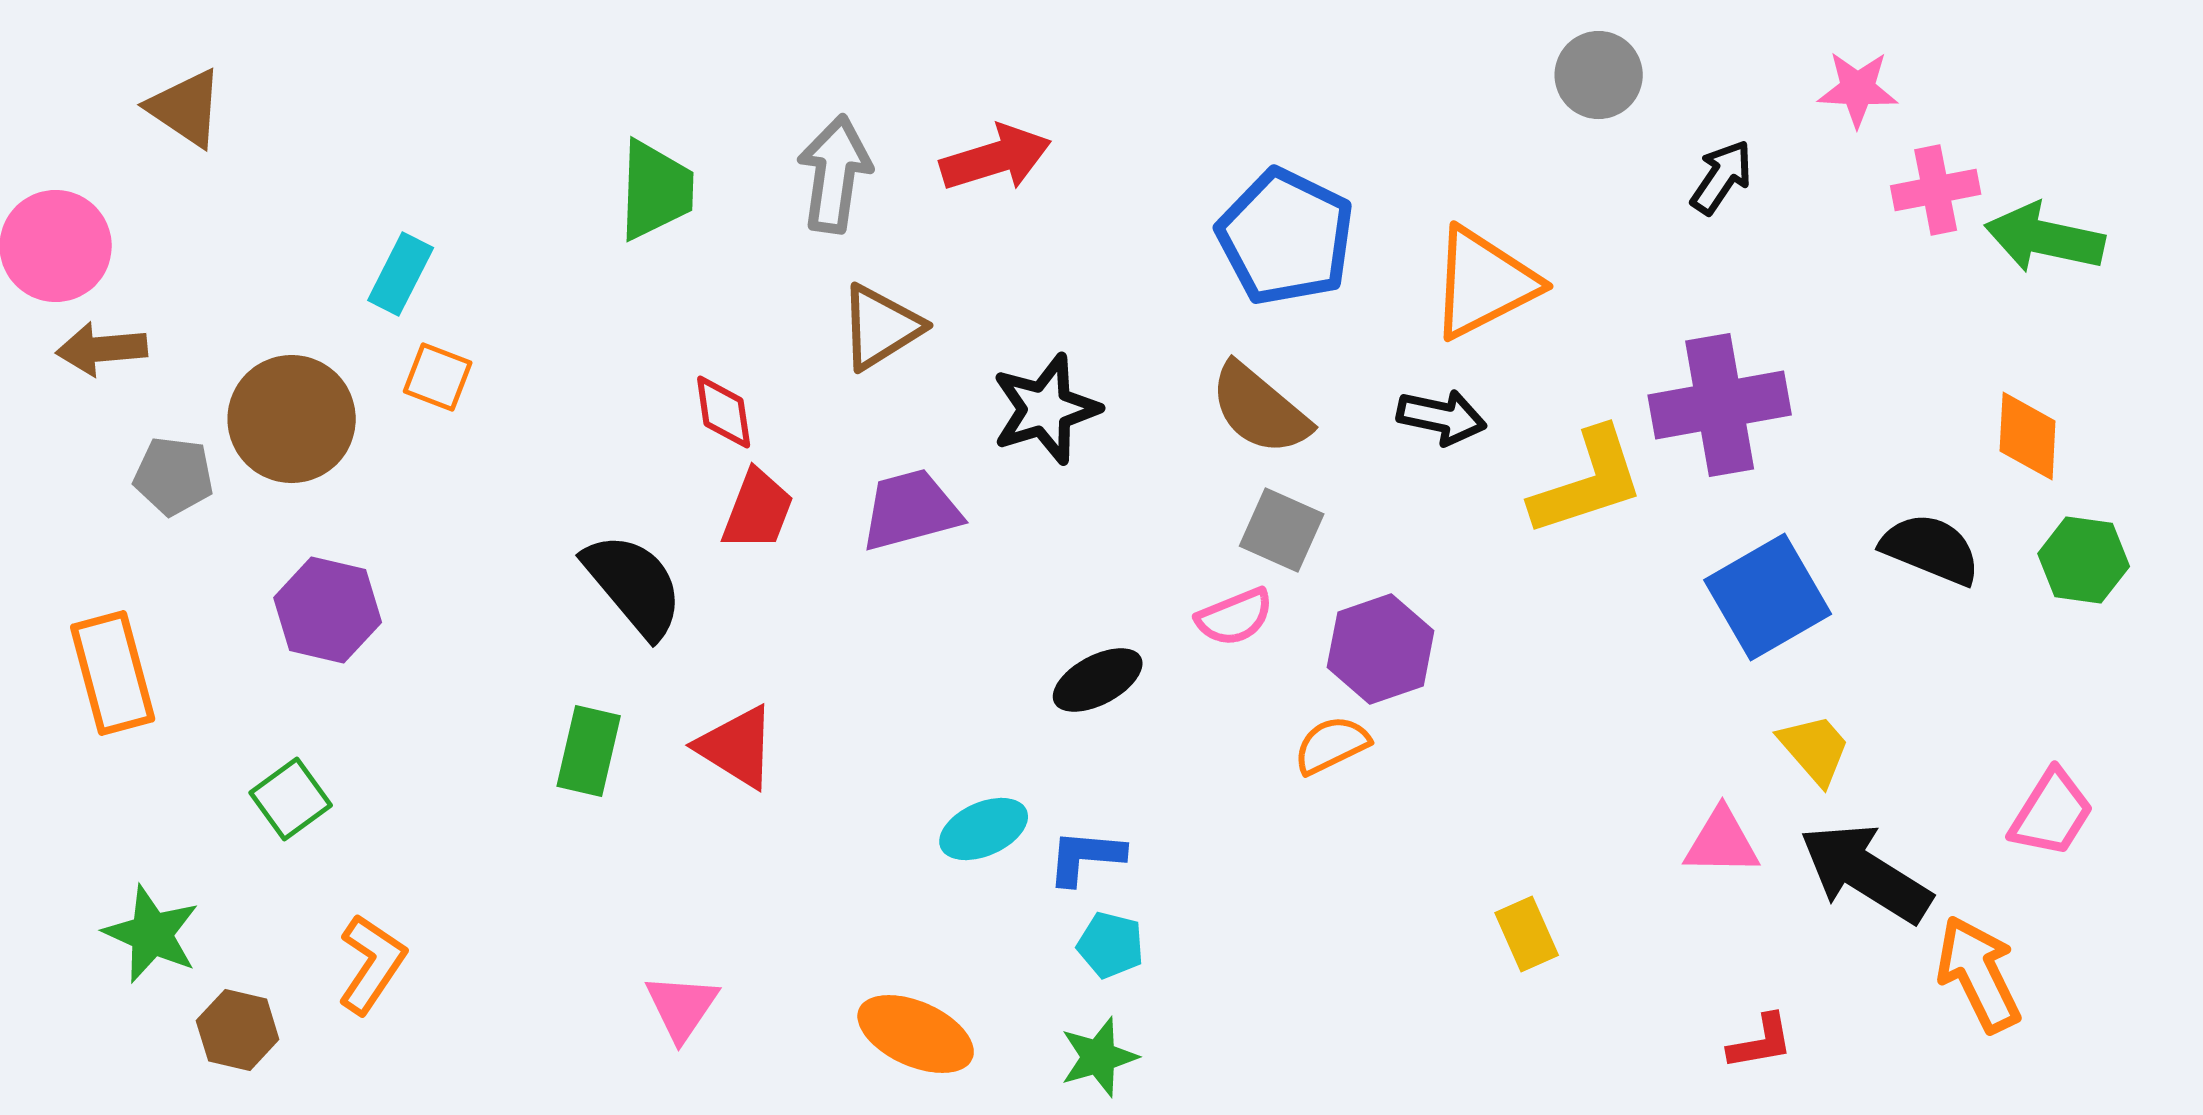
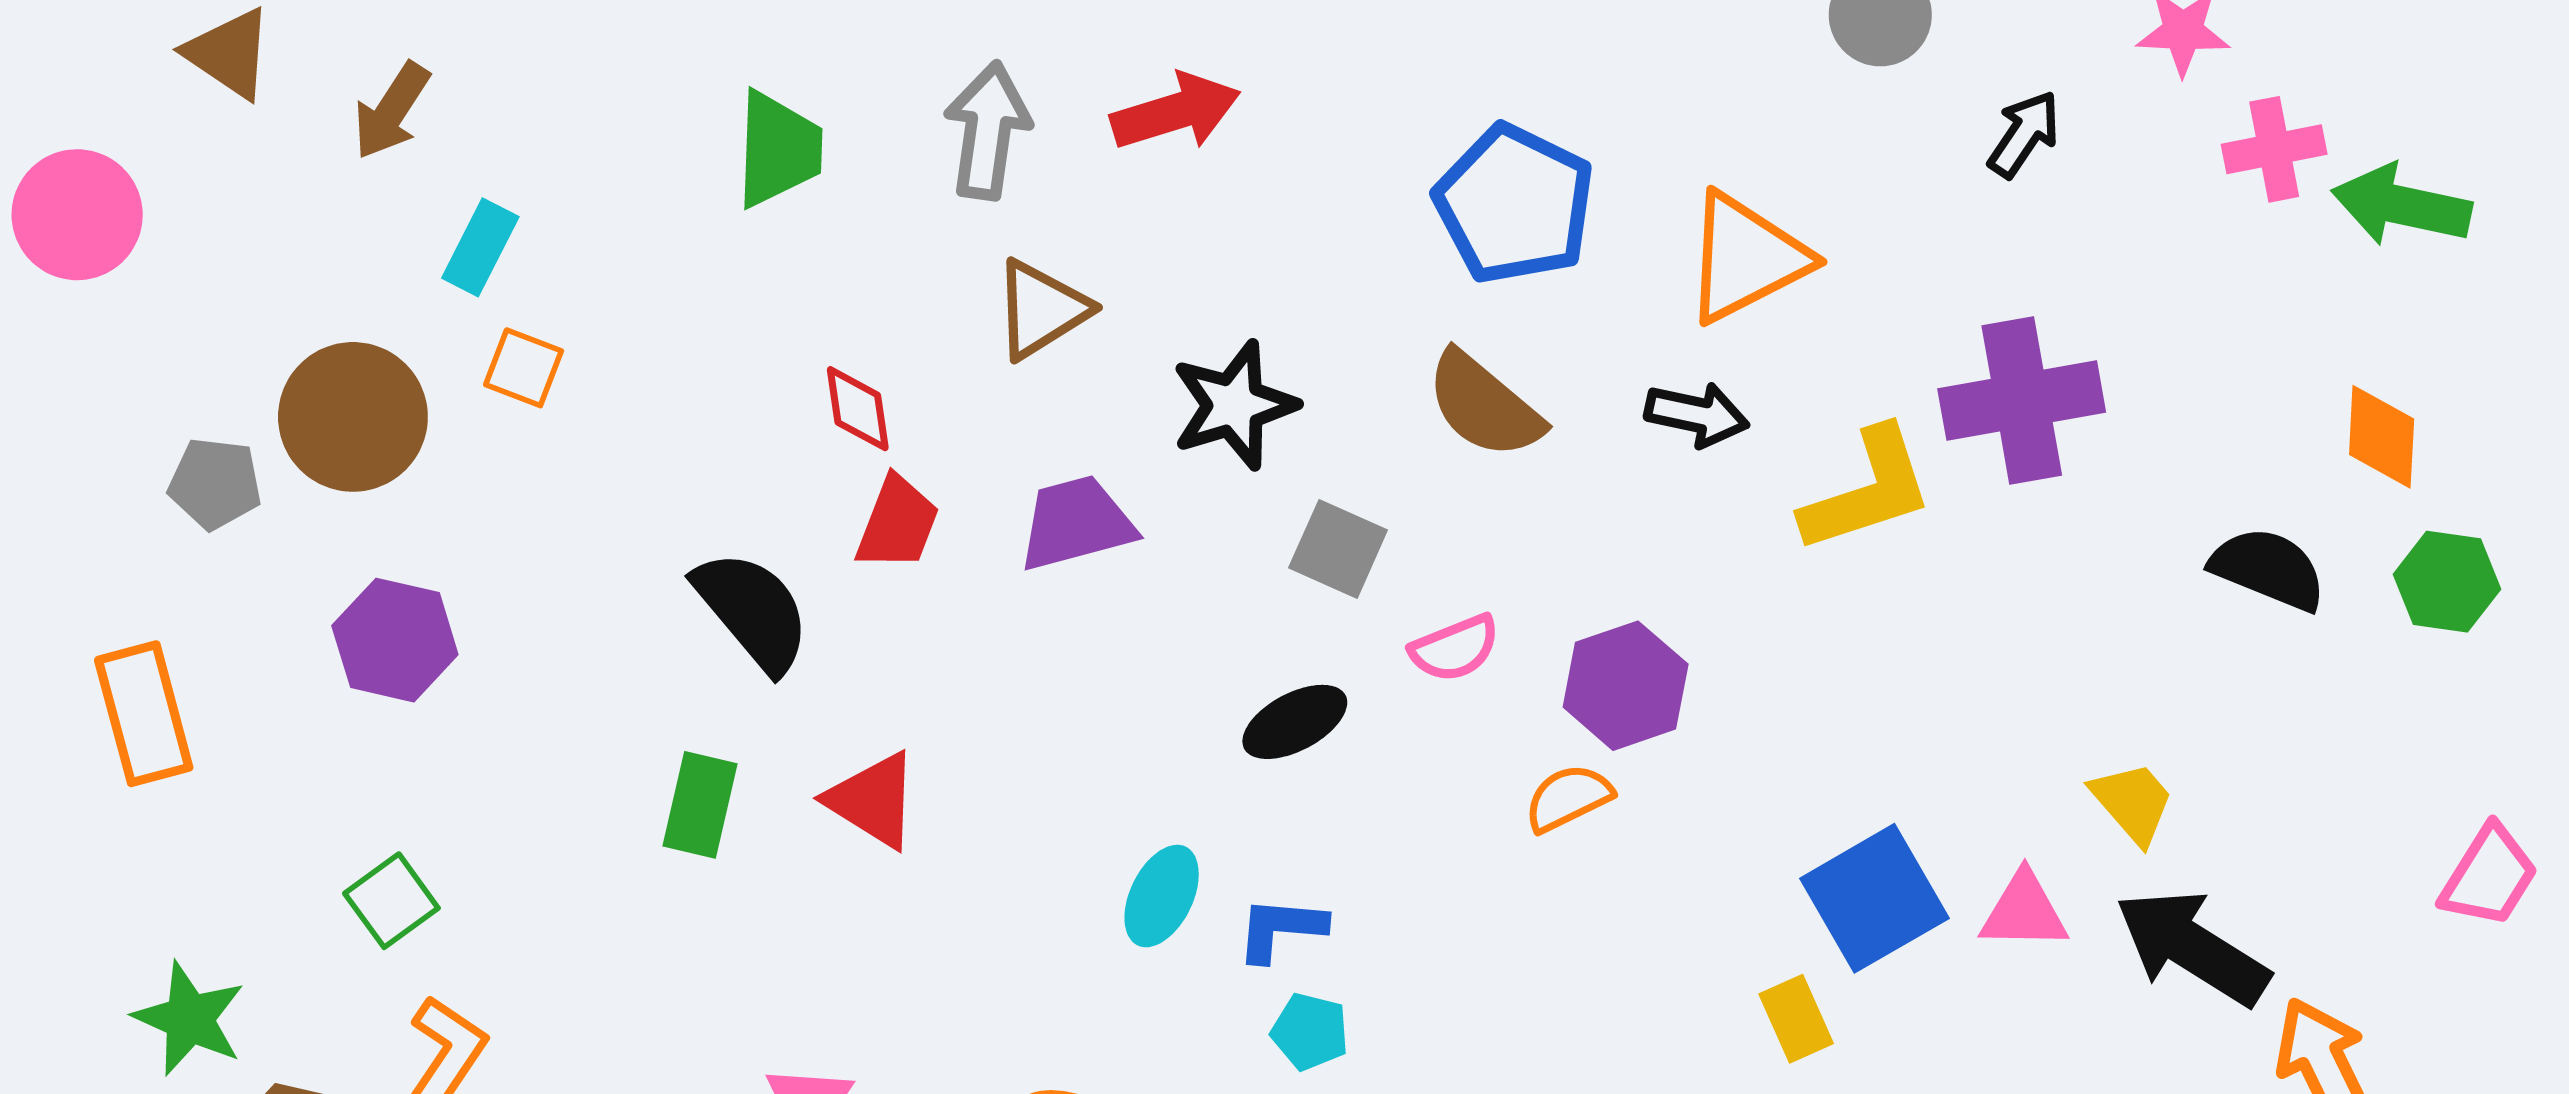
brown arrow: (102, 349) -> (391, 111), moved, turned -52
gray square: (1282, 530) -> (1338, 549), moved
blue square: (1768, 597) -> (1874, 898), moved
green square: (291, 799) -> (391, 901), moved
pink trapezoid: (2052, 813) -> (2489, 876), moved
cyan ellipse: (984, 829) -> (1162, 896), turned -40

